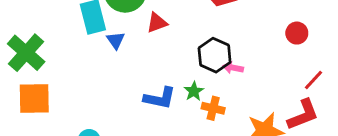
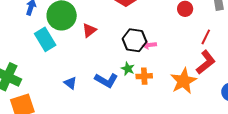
blue triangle: (116, 40) -> (70, 83), moved
blue L-shape: (160, 98) -> (106, 80), turned 35

